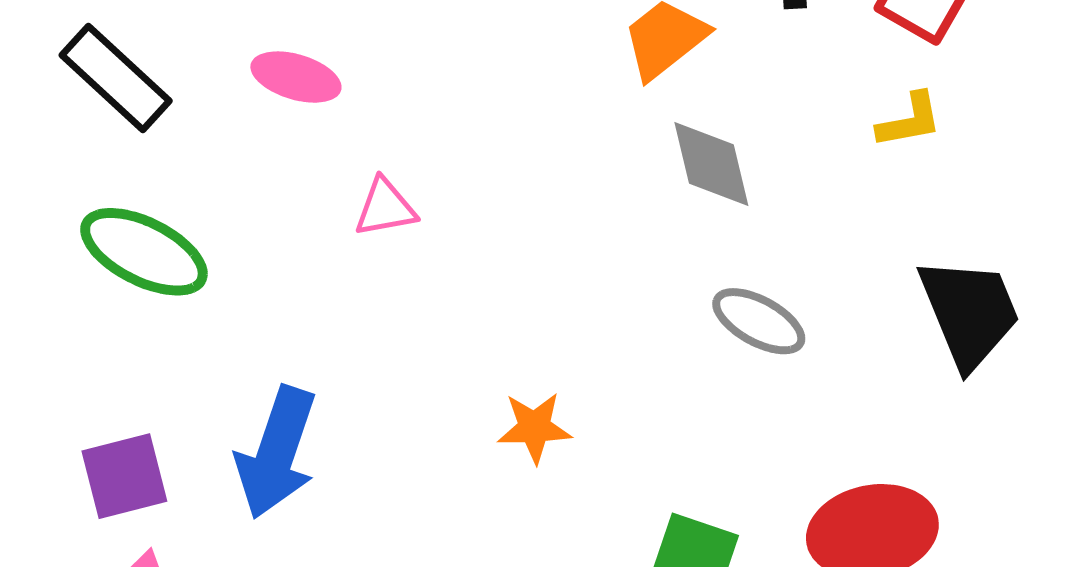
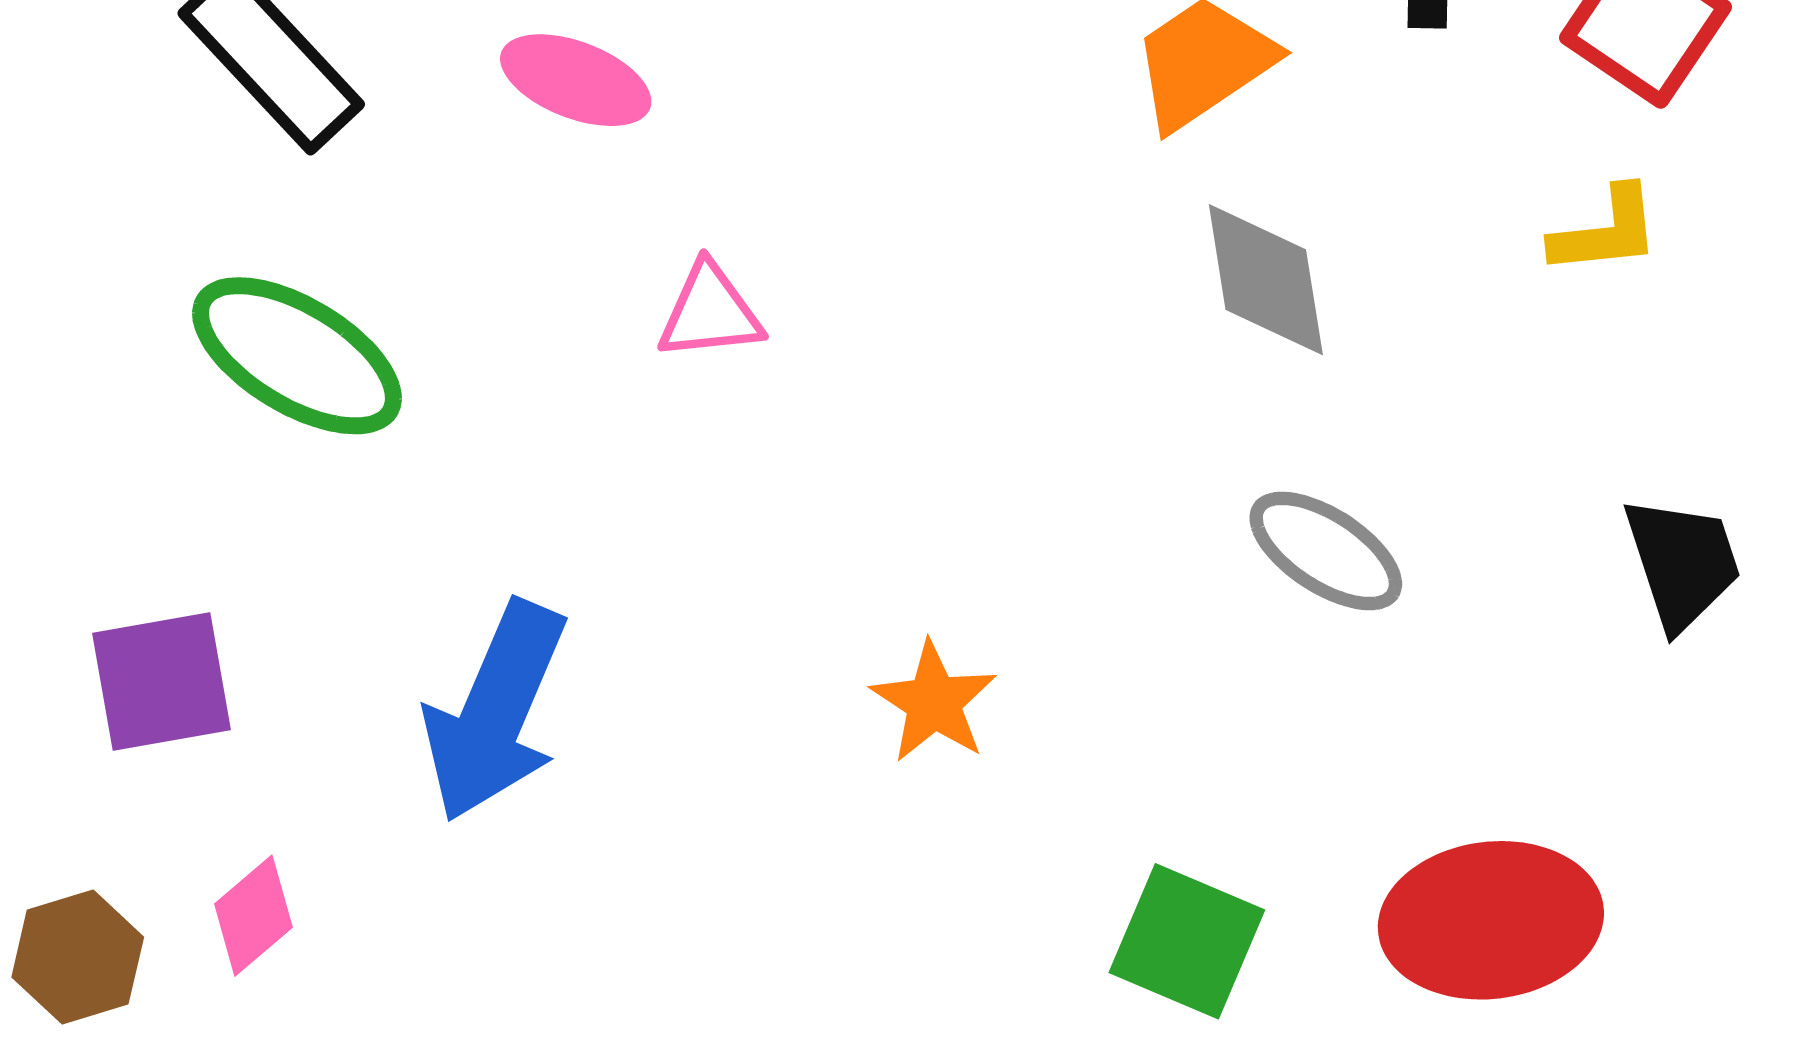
black trapezoid: (969, 312) -> (1682, 563), size x0.7
orange star: (534, 428) -> (934, 702), turned 30
purple square: (124, 476) -> (162, 681), moved

